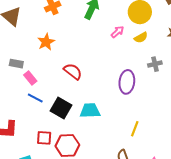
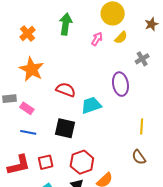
orange star: (46, 42) -> (32, 69), size x1.4
blue line: (35, 98) -> (28, 132), moved
cyan trapezoid: (90, 111) -> (91, 105), moved
red square: (44, 138) -> (46, 162), moved

